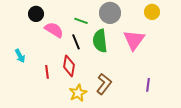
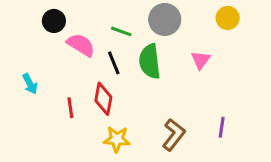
pink triangle: (134, 40) -> (201, 60), size x0.6
brown L-shape: (104, 84) -> (174, 135), moved
yellow star: (78, 93) -> (117, 139), turned 30

